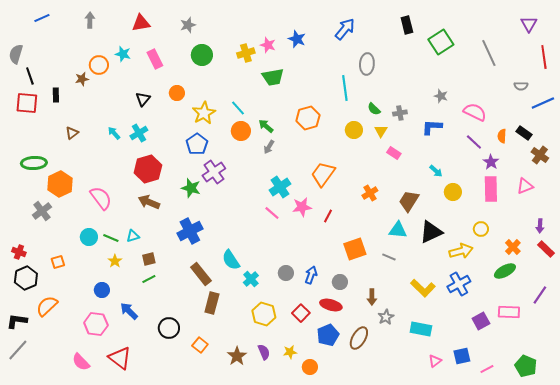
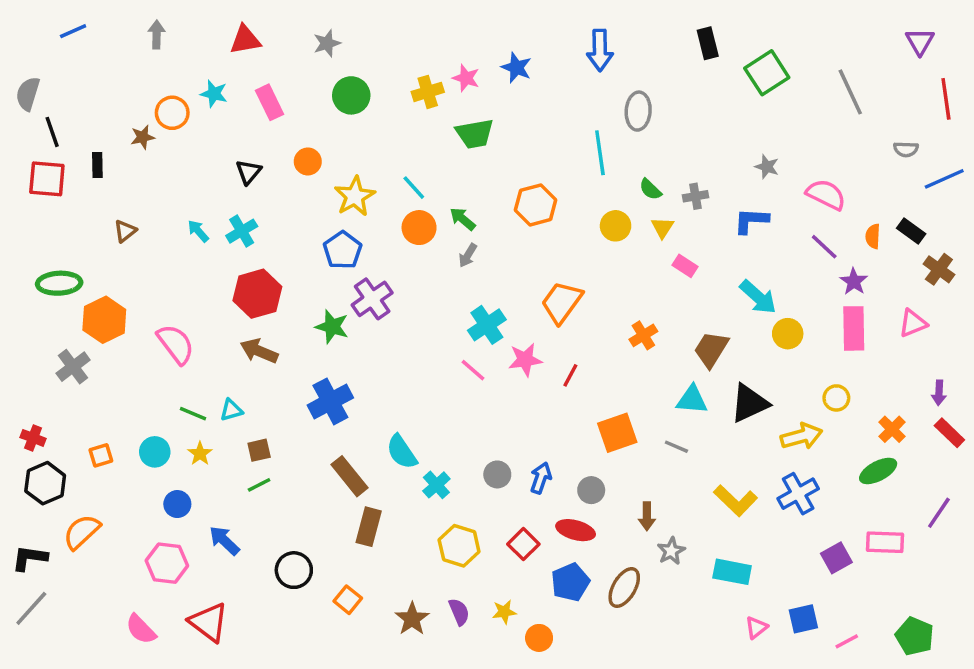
blue arrow: (345, 29) -> (600, 50), turned 140
cyan arrow: (436, 171) -> (758, 297), size x1.6
cyan circle: (89, 237) -> (155, 452), moved

